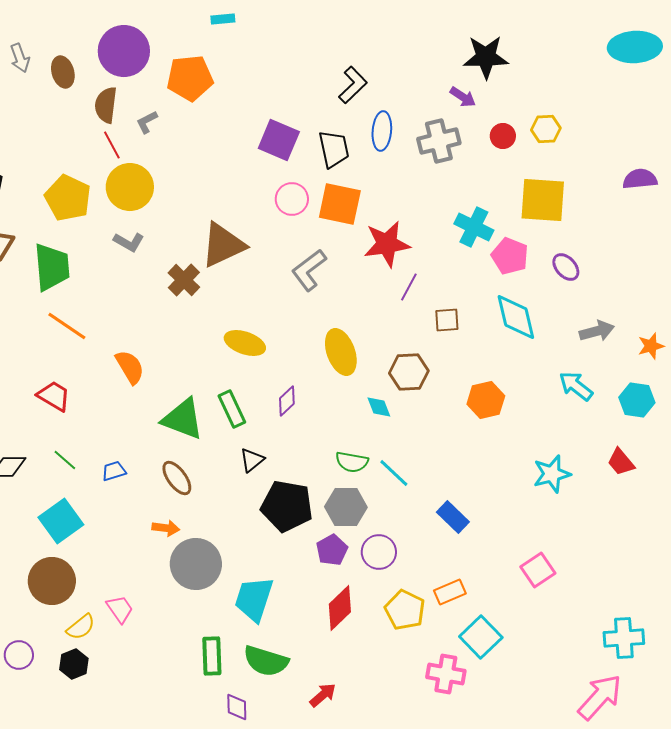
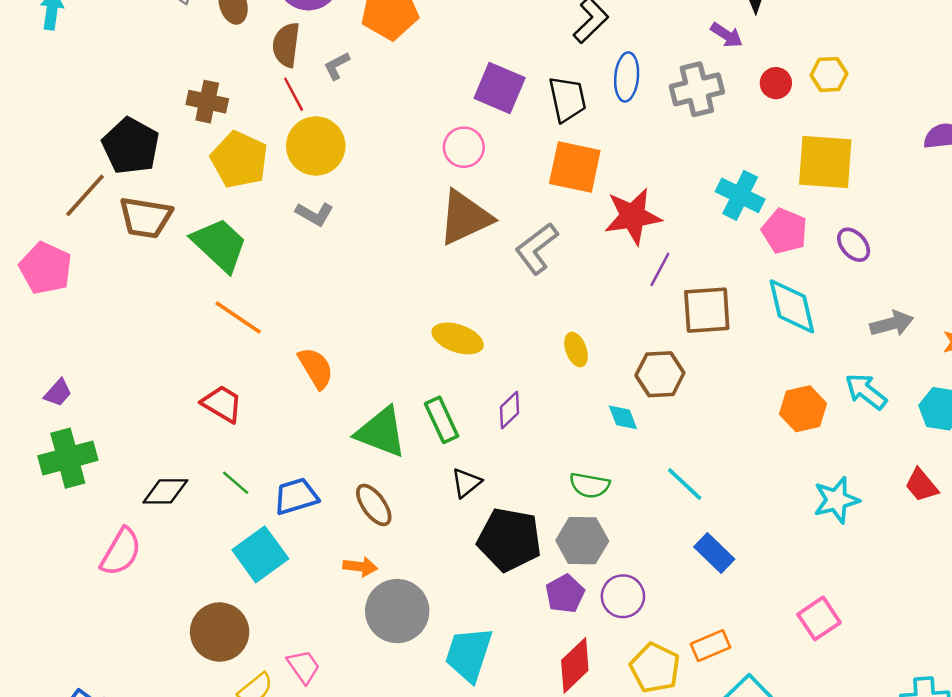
pink circle: (292, 199) -> (464, 147), moved
brown triangle: (223, 245) -> (465, 218), moved
green trapezoid: (52, 267) -> (220, 245), turned -42
brown cross: (184, 280) -> (207, 102), moved, turned -32
brown square: (447, 320) -> (707, 310), size x1.6
yellow ellipse: (341, 352) -> (576, 350), size x0.6
orange hexagon: (486, 400) -> (803, 409), moved
blue trapezoid: (114, 471) -> (296, 496), size x1.5
cyan line: (394, 473) -> (685, 484), moved
cyan square: (61, 521) -> (260, 554), moved

